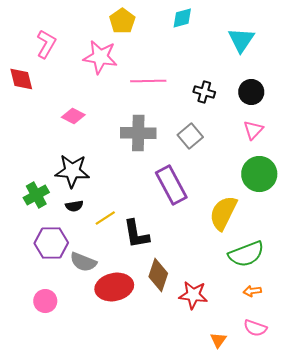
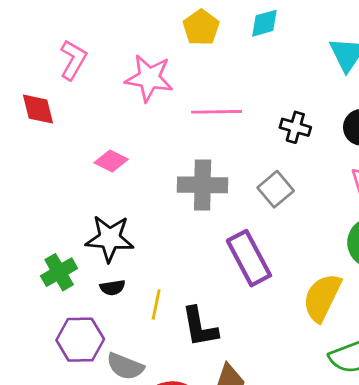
yellow pentagon: (122, 21) -> (201, 27), moved
yellow line: (105, 218) -> (156, 304), turned -45

